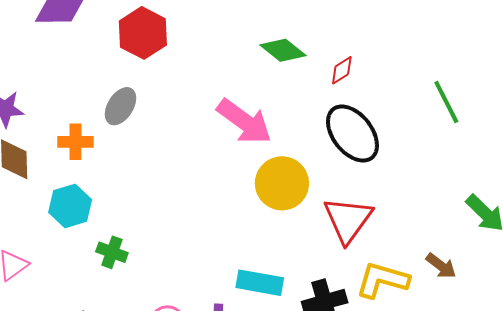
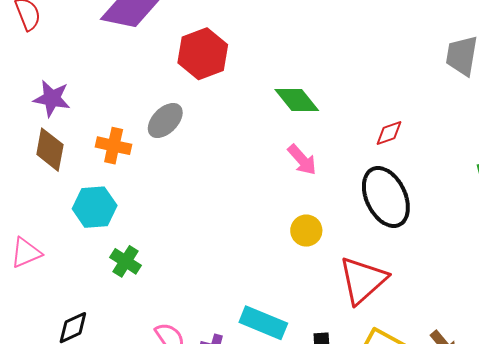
green diamond: (283, 50) -> (297, 100), moved
pink arrow: (244, 121) -> (302, 160), moved, size x0.6
yellow circle: (282, 183) -> (306, 231), size x0.6

